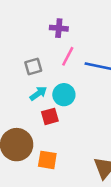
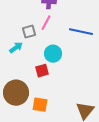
pink line: (68, 56) -> (46, 23), moved
cyan arrow: (38, 93) -> (16, 48), moved

